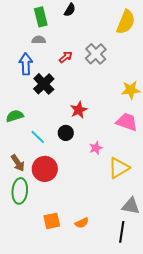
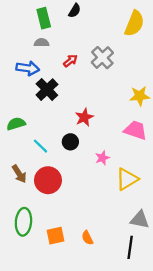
blue arrow: (26, 64) -> (28, 68), turned 100
green ellipse: (20, 191) -> (23, 222), moved
orange semicircle: (82, 223) -> (87, 238), turned 88

